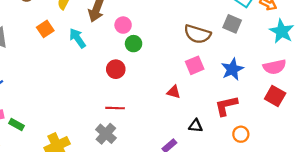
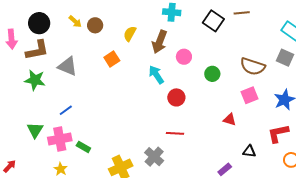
cyan arrow: (77, 38) -> (156, 75), moved
green circle: (134, 44) -> (212, 74), moved
gray cross: (106, 134) -> (154, 157), moved

